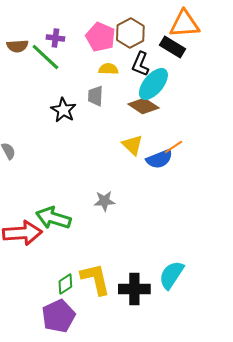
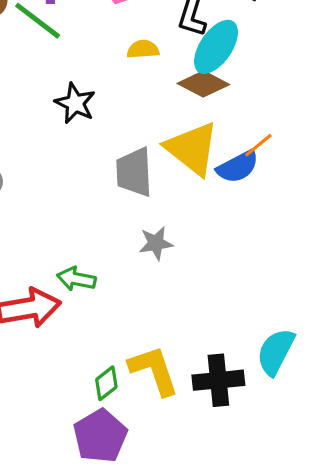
yellow semicircle: (108, 69) -> (143, 49), moved
gray trapezoid: (95, 96) -> (134, 172), moved, size x1.5
yellow triangle: (132, 145) -> (192, 149), size x1.6
green arrow: (53, 218) -> (76, 279), size x0.7

